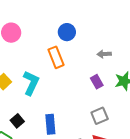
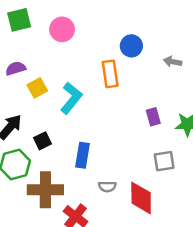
gray arrow: (104, 54) -> (173, 62), moved
gray square: (100, 116) -> (164, 161), moved

